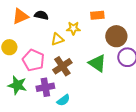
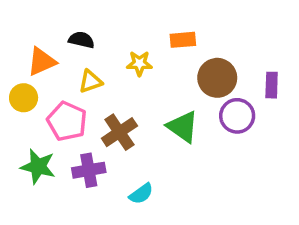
orange triangle: (20, 16) -> (42, 62), moved
yellow triangle: (57, 39) -> (91, 81), moved
cyan semicircle: (63, 100) -> (141, 194), moved

